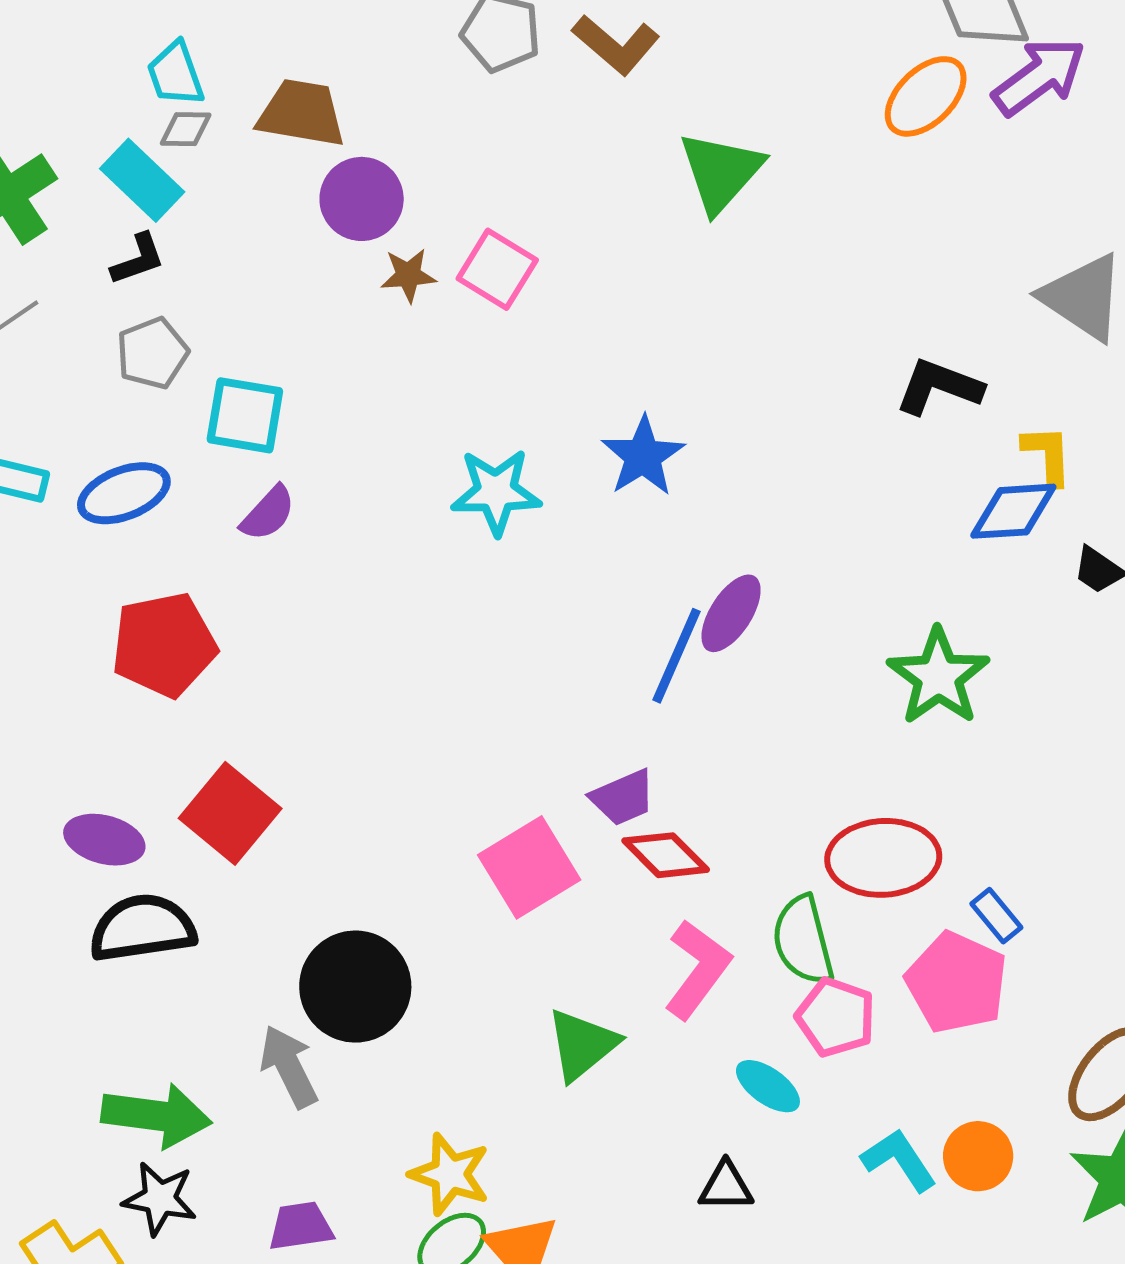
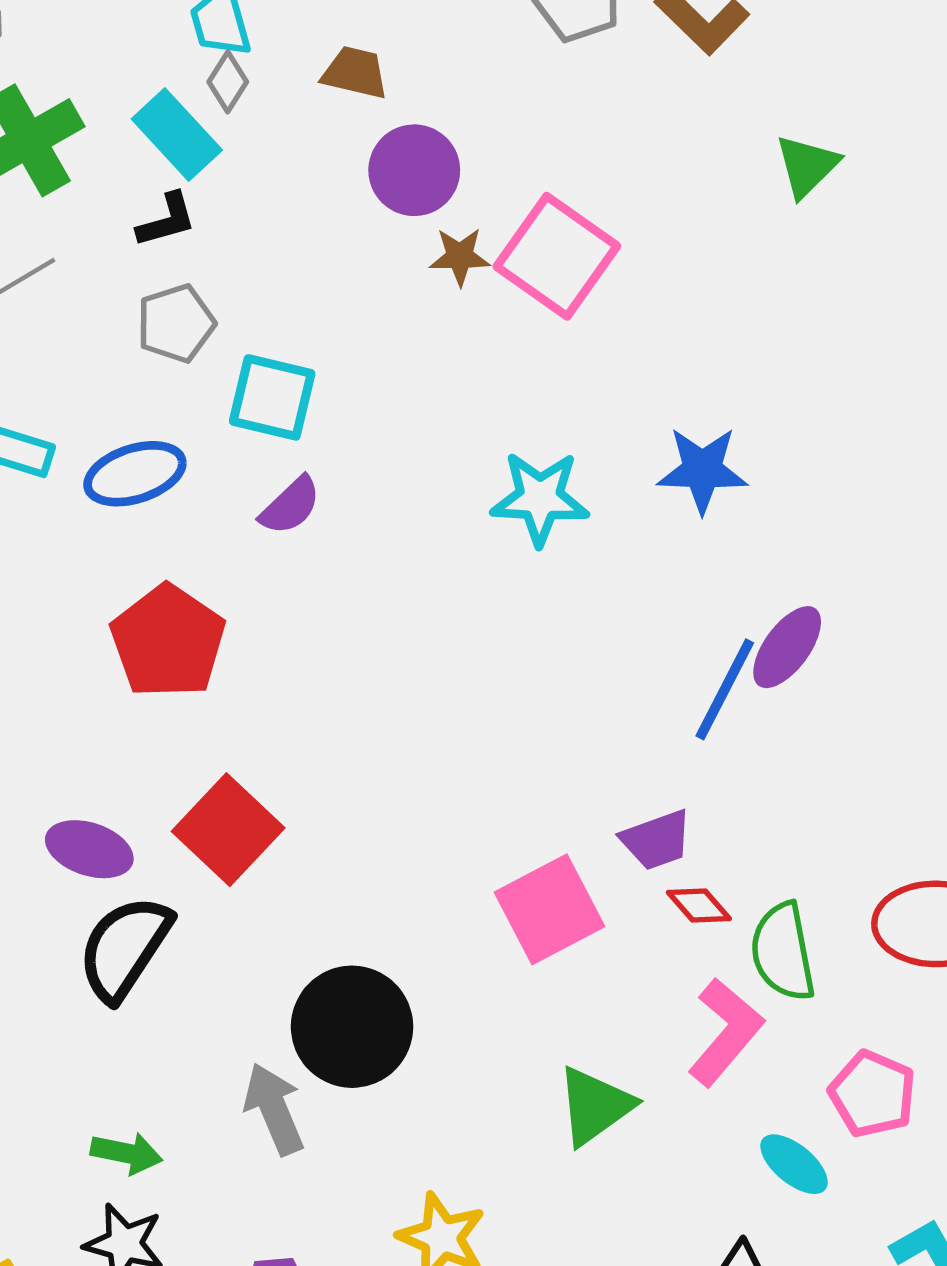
brown trapezoid: (302, 113) -> (355, 73), size x0.7
gray diamond: (186, 129) -> (228, 82), turned -62
green triangle: (721, 172) -> (807, 166), size x0.7
pink square: (497, 269) -> (557, 256), size x1.4
blue star: (643, 456) -> (702, 470), turned 30
red pentagon: (164, 645) -> (168, 641), turned -30
red diamond: (666, 855) -> (699, 906), size x0.7
black semicircle: (142, 928) -> (125, 948), turned -52
green semicircle: (803, 940) -> (783, 952), moved
green arrow: (156, 1116) -> (127, 1153), size x0.6

